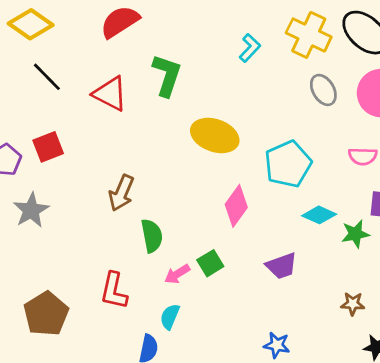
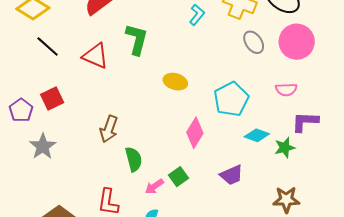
yellow ellipse: (215, 135) -> (175, 82), size x0.7
brown star: (353, 304) -> (286, 200), size x1.5

